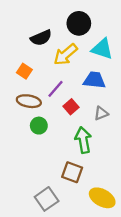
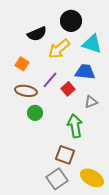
red square: (71, 107) -> (68, 89), moved
gray square: (47, 199) -> (57, 179), moved

